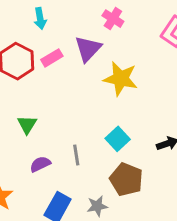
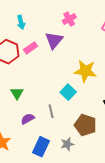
pink cross: (113, 19) -> (69, 19), turned 32
yellow star: (121, 79) -> (85, 71), moved
cyan square: (118, 139) -> (68, 92), moved

